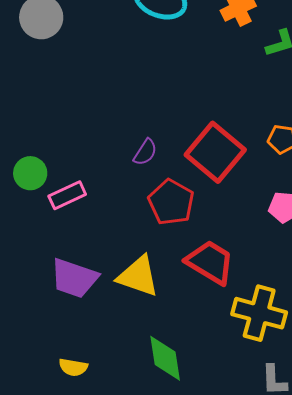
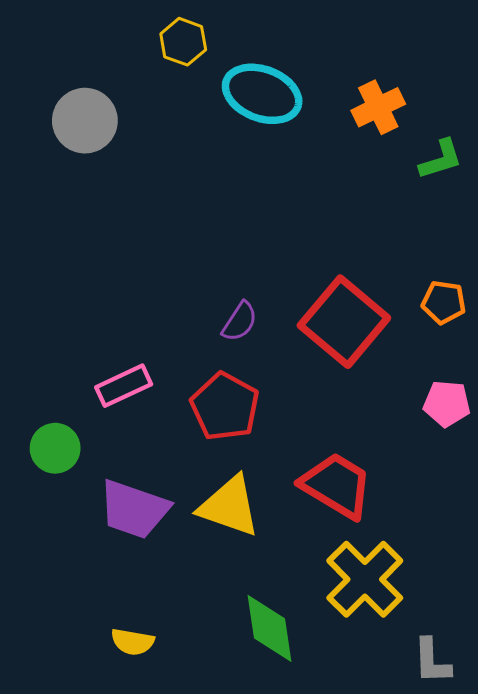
green circle: (30, 173) -> (55, 448), moved
red pentagon: (171, 202) -> (225, 407), moved
yellow cross: (259, 313) -> (365, 579), moved, turned 30

